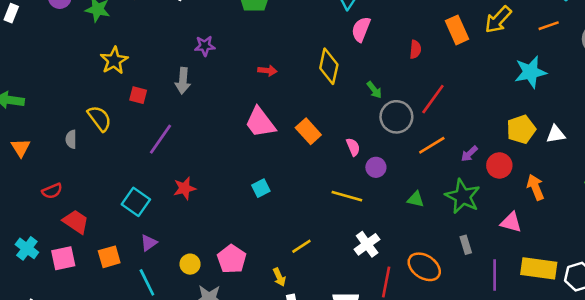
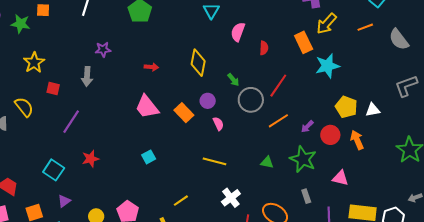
pink semicircle: (361, 29) -> (238, 32), moved
orange rectangle: (457, 30) -> (304, 42), moved
cyan star: (530, 72) -> (327, 66), moved
yellow pentagon: (521, 129) -> (346, 107), turned -30
purple circle: (376, 167) -> (208, 101), moved
orange arrow: (535, 187) -> (357, 140), moved

